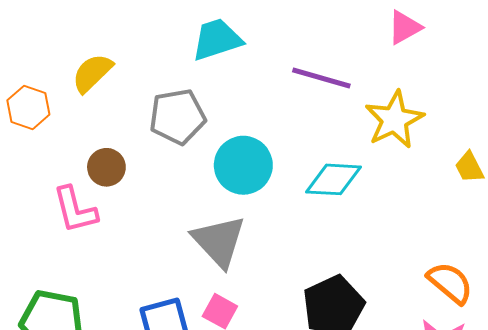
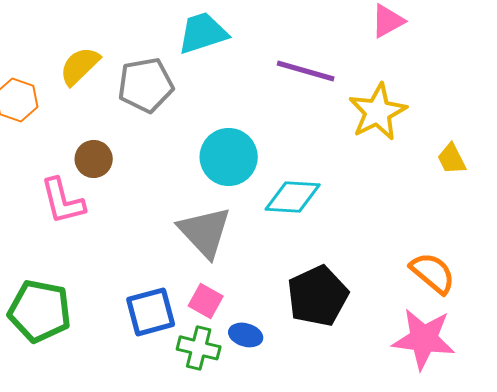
gray pentagon: (177, 117) -> (146, 85), moved
cyan diamond: (334, 179) -> (293, 197), moved

